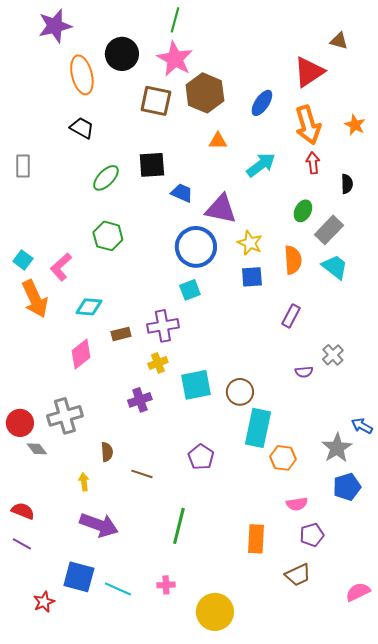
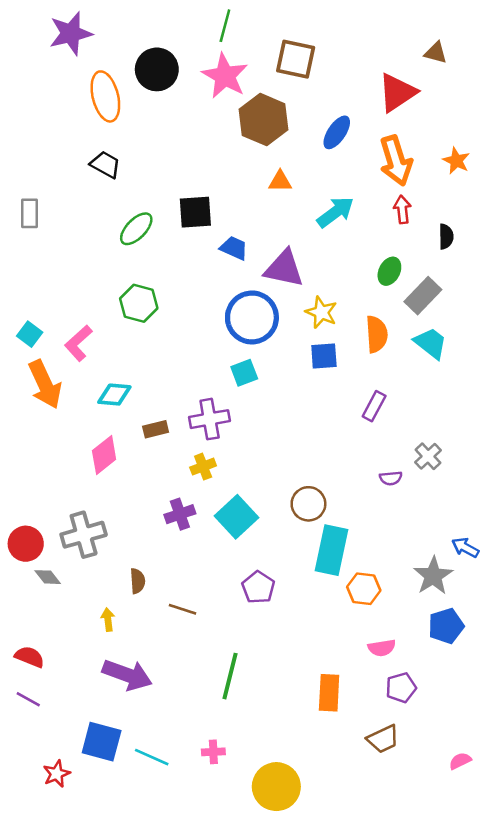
brown square: (156, 101) -> (296, 59), moved
cyan square: (196, 385) -> (236, 517), moved, turned -32
pink semicircle: (358, 592) -> (460, 761), size x0.7

